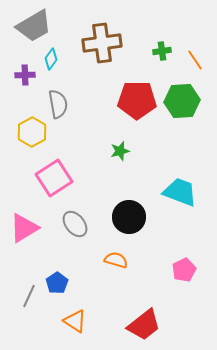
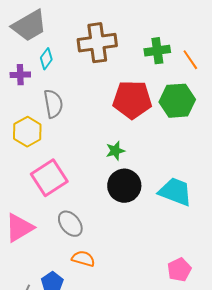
green cross: (162, 51) -> (157, 51), size x1.4
black circle: (129, 217) -> (124, 186), moved
orange semicircle: (116, 260) -> (83, 259), moved

